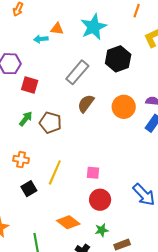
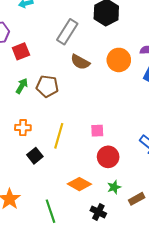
red square: (30, 85) -> (21, 51), turned -30
brown semicircle: (86, 103) -> (80, 62), turned -90

